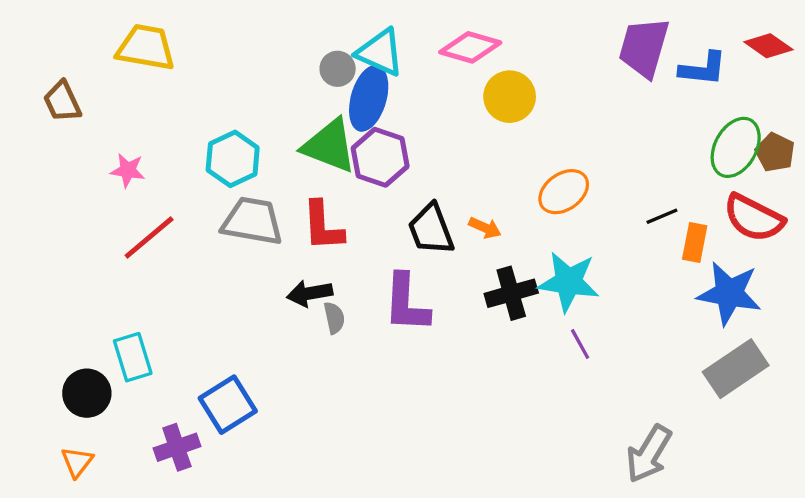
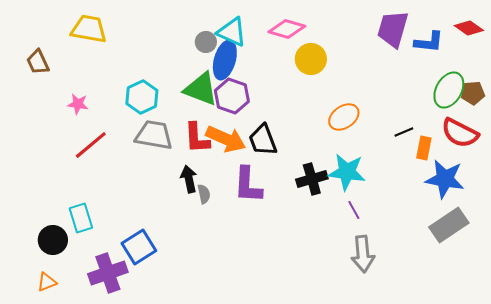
brown pentagon: (775, 152) -> (473, 93), turned -30
orange arrow: (485, 228) -> (226, 139), moved, size x2.0
black arrow: (310, 293) -> (189, 179), turned 88
purple cross: (177, 447) -> (108, 273), size x1.4
gray arrow: (649, 454) -> (363, 254), moved, turned -36
orange triangle: (77, 462) -> (47, 282), turned 30

